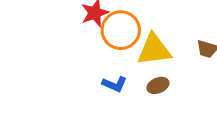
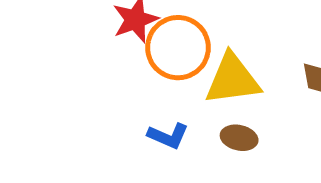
brown ellipse: (158, 85) -> (239, 138), turned 35

